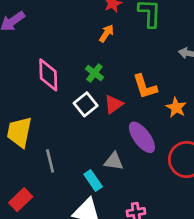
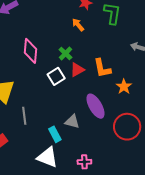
orange arrow: (106, 33) -> (78, 25), turned -80
red triangle: (113, 104) -> (77, 70), moved

